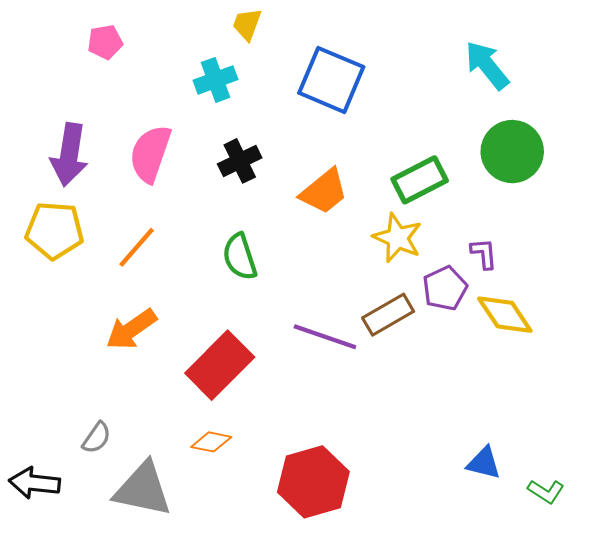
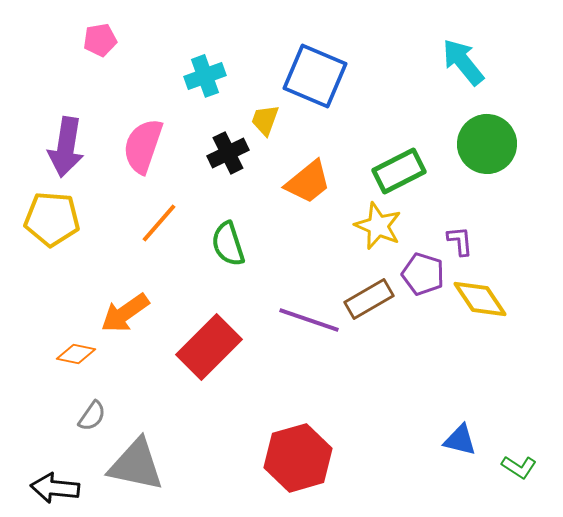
yellow trapezoid: (247, 24) -> (265, 120), moved
orange line: (137, 247) -> (159, 223), moved
purple pentagon: (445, 288) -> (423, 274), turned -30
orange diamond: (211, 442) -> (76, 354), moved
black arrow: (35, 483) -> (55, 488), moved

